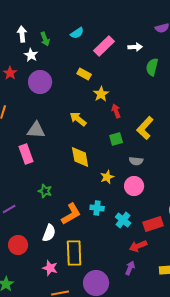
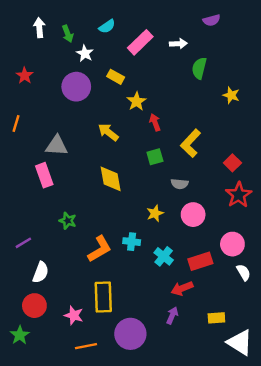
white star: (31, 55) -> (85, 53), moved
purple circle: (40, 82) -> (76, 87), moved
yellow star: (107, 177) -> (155, 213), moved
pink circle: (134, 186) -> (193, 215), moved
white semicircle: (49, 233) -> (41, 272), moved
red circle: (18, 245) -> (34, 306), moved

